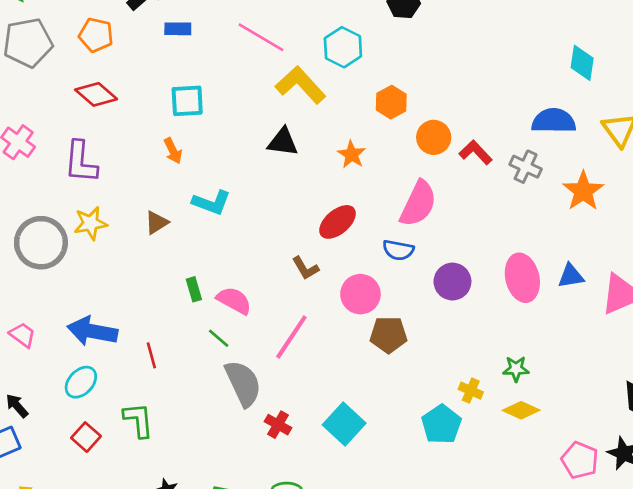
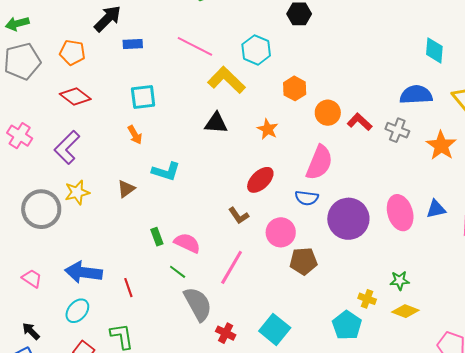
purple L-shape: (81, 162) -> (67, 147), turned 44
purple circle: (452, 282) -> (348, 219), size x1.5

